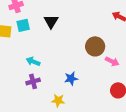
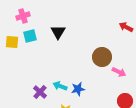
cyan arrow: (33, 61) -> (60, 86), moved
purple cross: (33, 81) -> (40, 92), turned -32

